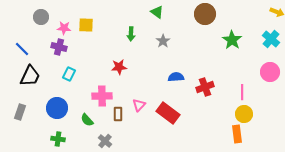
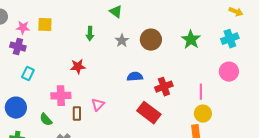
brown circle: (205, 14) -> (151, 40), moved
cyan cross: (271, 39) -> (230, 39), turned 30
red rectangle: (168, 113) -> (149, 113), moved

